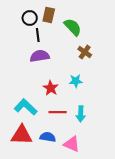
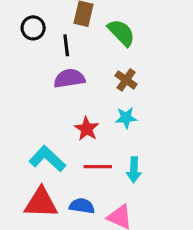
black circle: (30, 18) -> (33, 28), moved
brown cross: (85, 52) -> (126, 80), moved

